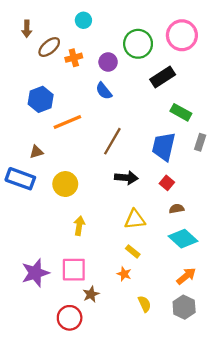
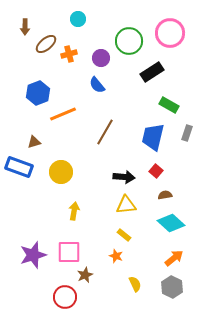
black arrow: (126, 178) -> (124, 177), moved

